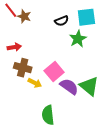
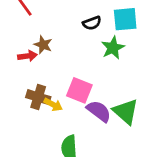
brown star: (24, 16) -> (43, 45), moved
brown cross: (23, 68) -> (38, 97), moved
pink square: (54, 71) -> (79, 90), turned -30

